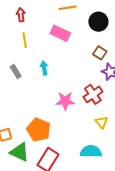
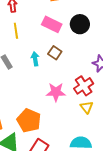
black circle: (98, 22) -> (80, 24), moved
brown square: (100, 53) -> (55, 53), moved
yellow triangle: (102, 122) -> (87, 107), moved

